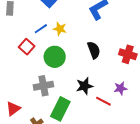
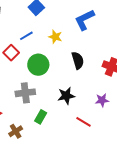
yellow star: (60, 29) -> (55, 37), moved
red line: (103, 101) -> (83, 122), moved
green rectangle: (60, 109) -> (41, 117), size x0.6

